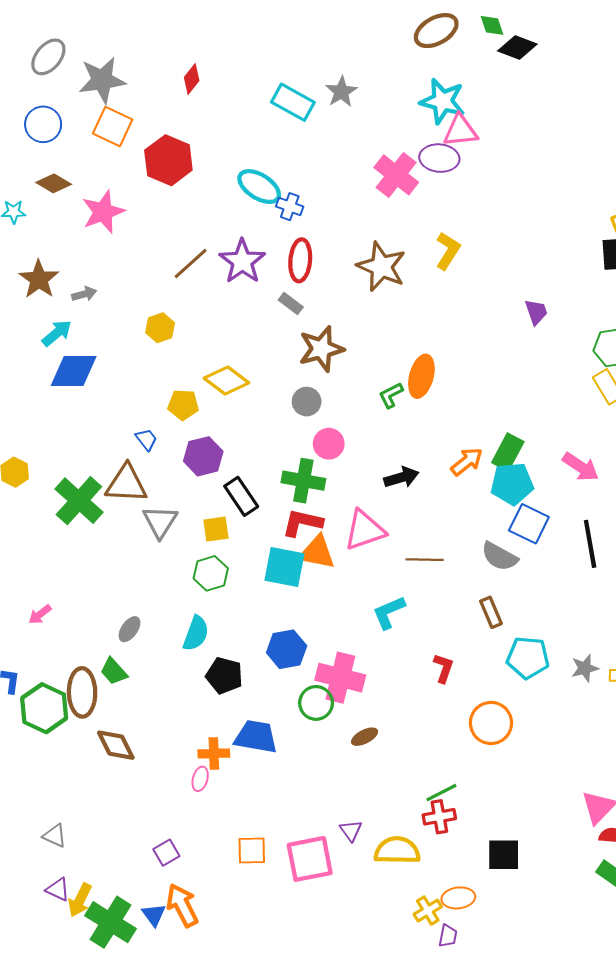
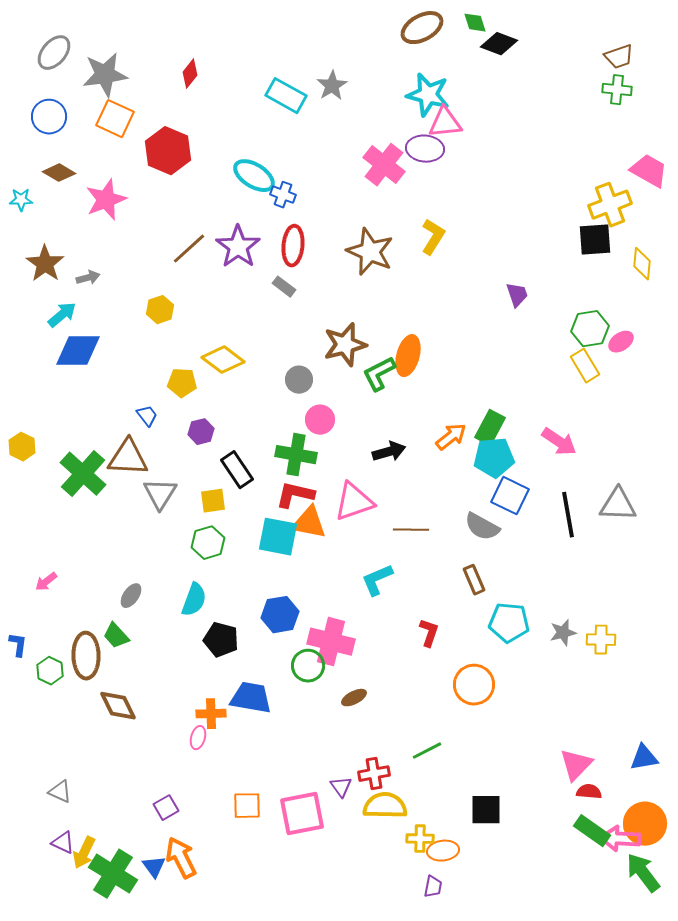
brown star: (321, 349) -> (345, 345), moved
green L-shape: (391, 395) -> (379, 374), size x1.4
purple hexagon: (203, 456) -> (201, 432), size x0.7
green hexagon: (44, 708) -> (50, 671), size x0.6
red cross: (439, 817) -> (374, 774), moved
yellow cross: (428, 911) -> (420, 839), moved, turned 32

